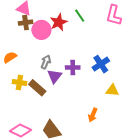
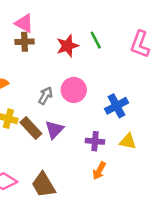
pink circle: (41, 30) -> (74, 90), moved
purple cross: (73, 68) -> (95, 141), moved
purple triangle: (55, 76) -> (54, 130), moved

